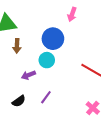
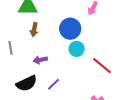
cyan circle: (47, 60) -> (77, 49), moved
black semicircle: (19, 101) -> (27, 83), size x1.5

